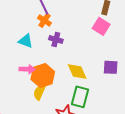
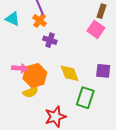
cyan triangle: (26, 41) -> (13, 19), moved
yellow semicircle: (39, 92) -> (31, 92), turned -140
green rectangle: (80, 97) -> (85, 98), moved

